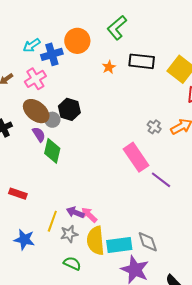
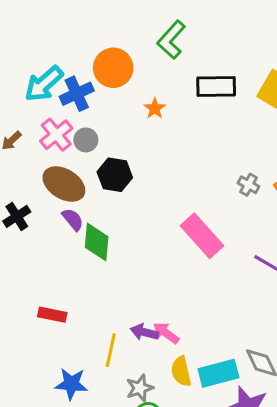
cyan arrow: (32, 45) -> (44, 84), size x1.5
orange star: (109, 67) -> (155, 108), moved
gray circle: (52, 120) -> (86, 140), moved
pink rectangle: (136, 157) -> (202, 236), moved
gray star: (69, 234) -> (140, 388), moved
yellow semicircle: (96, 241) -> (181, 371), size x0.7

